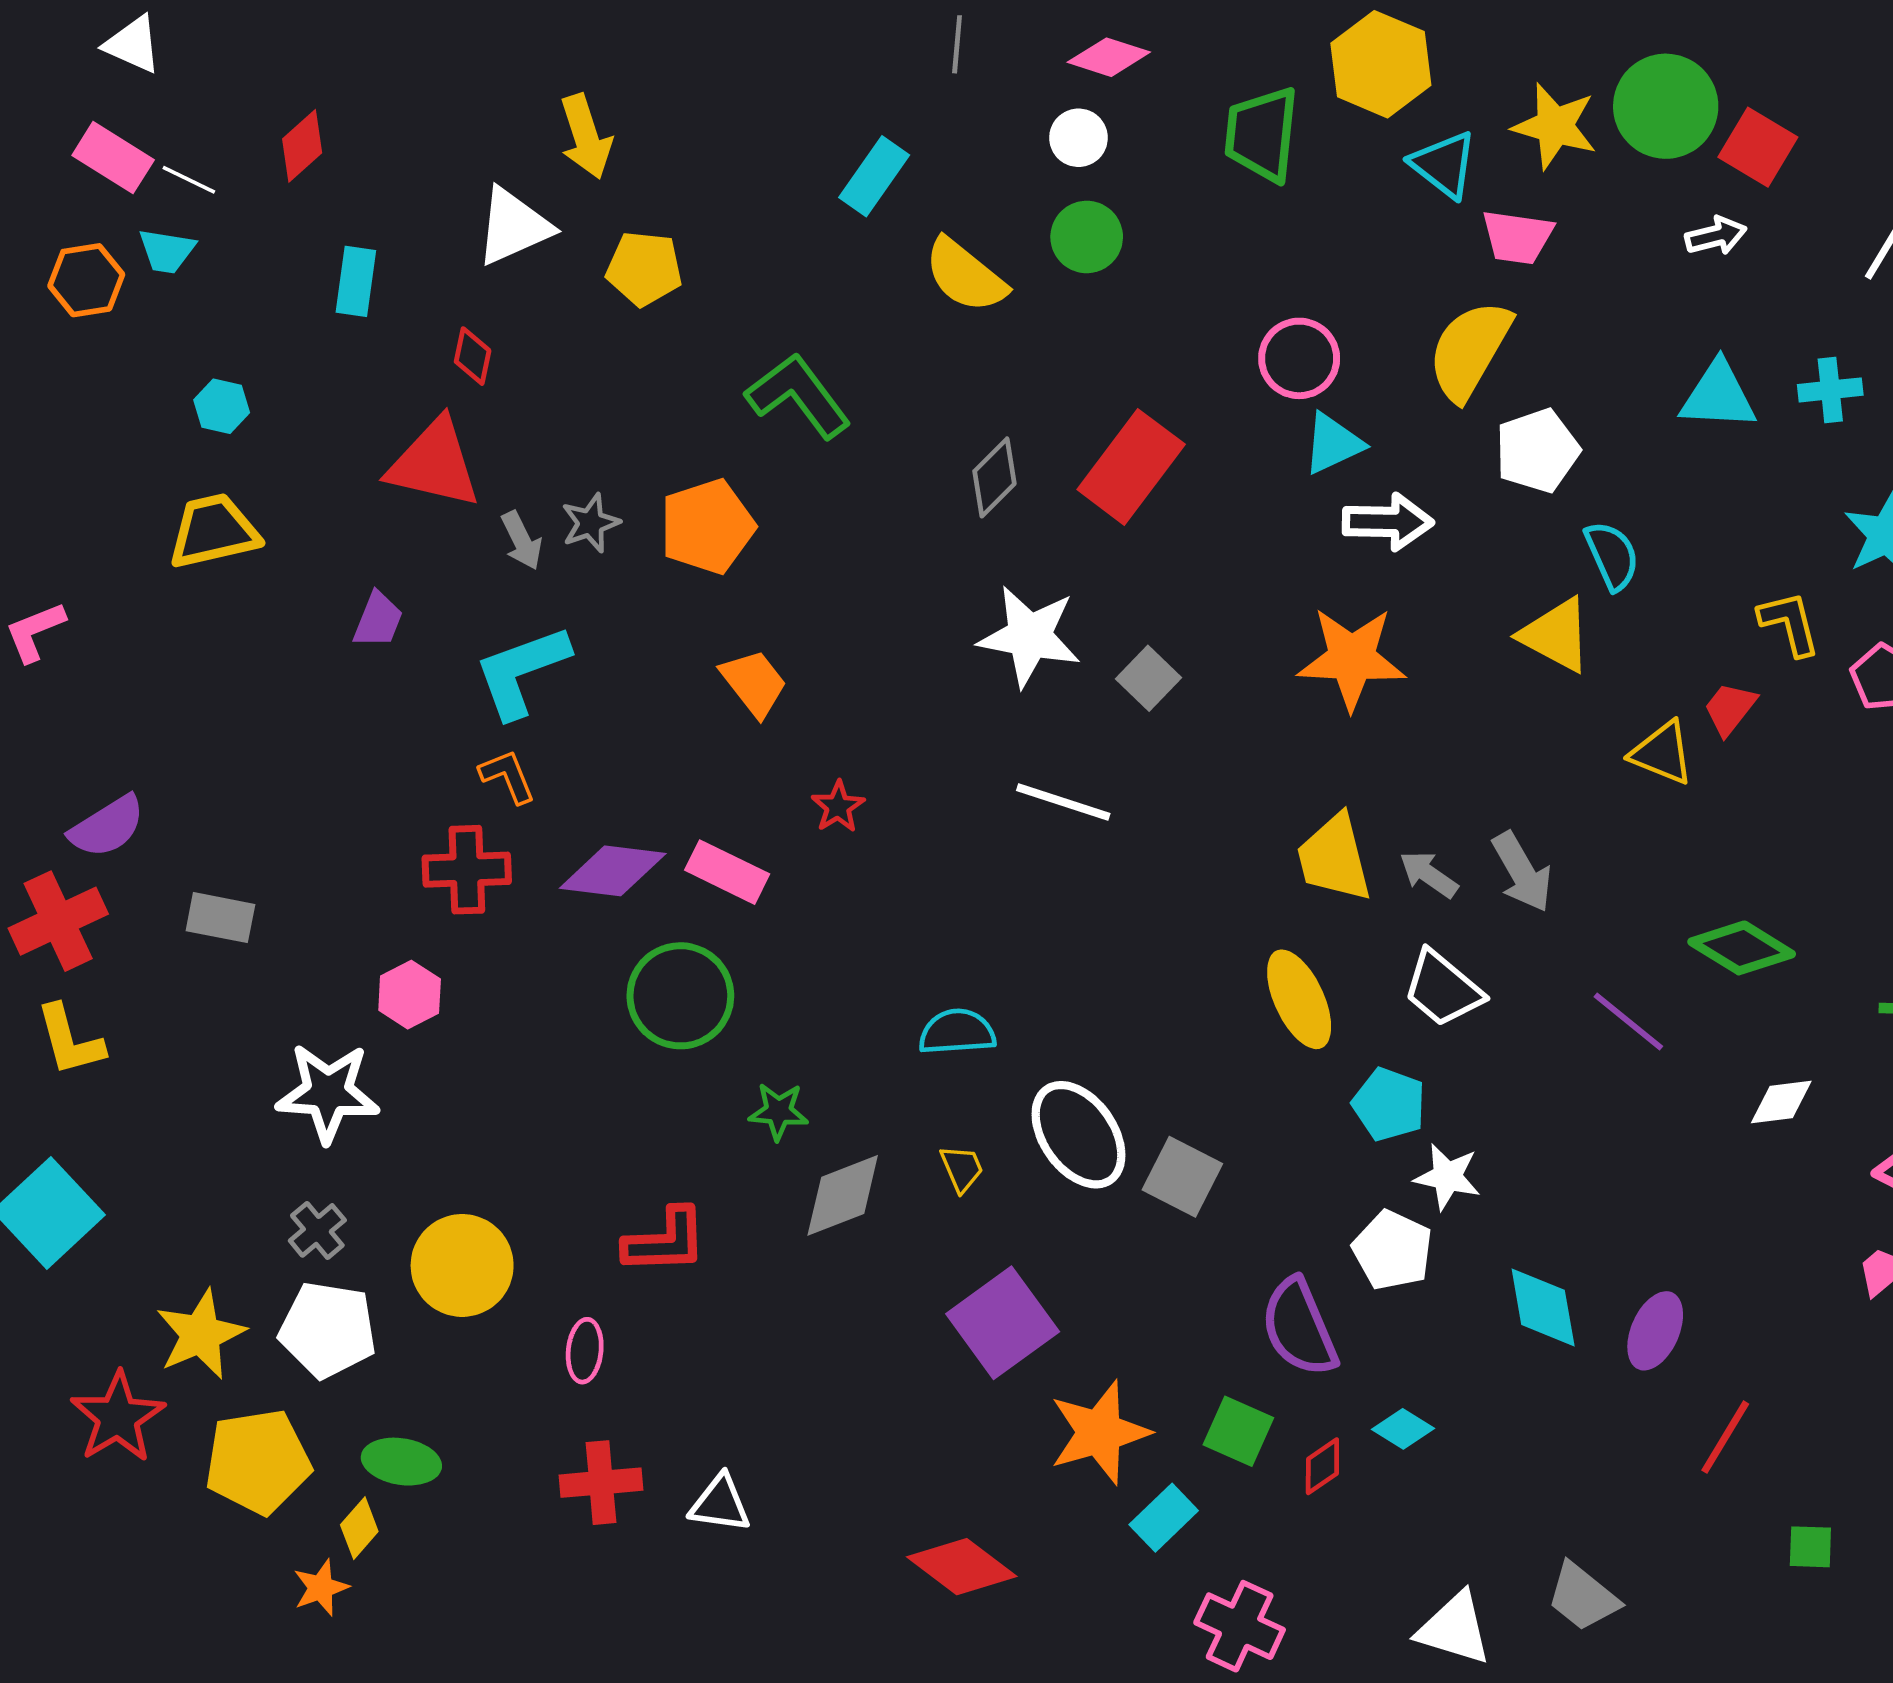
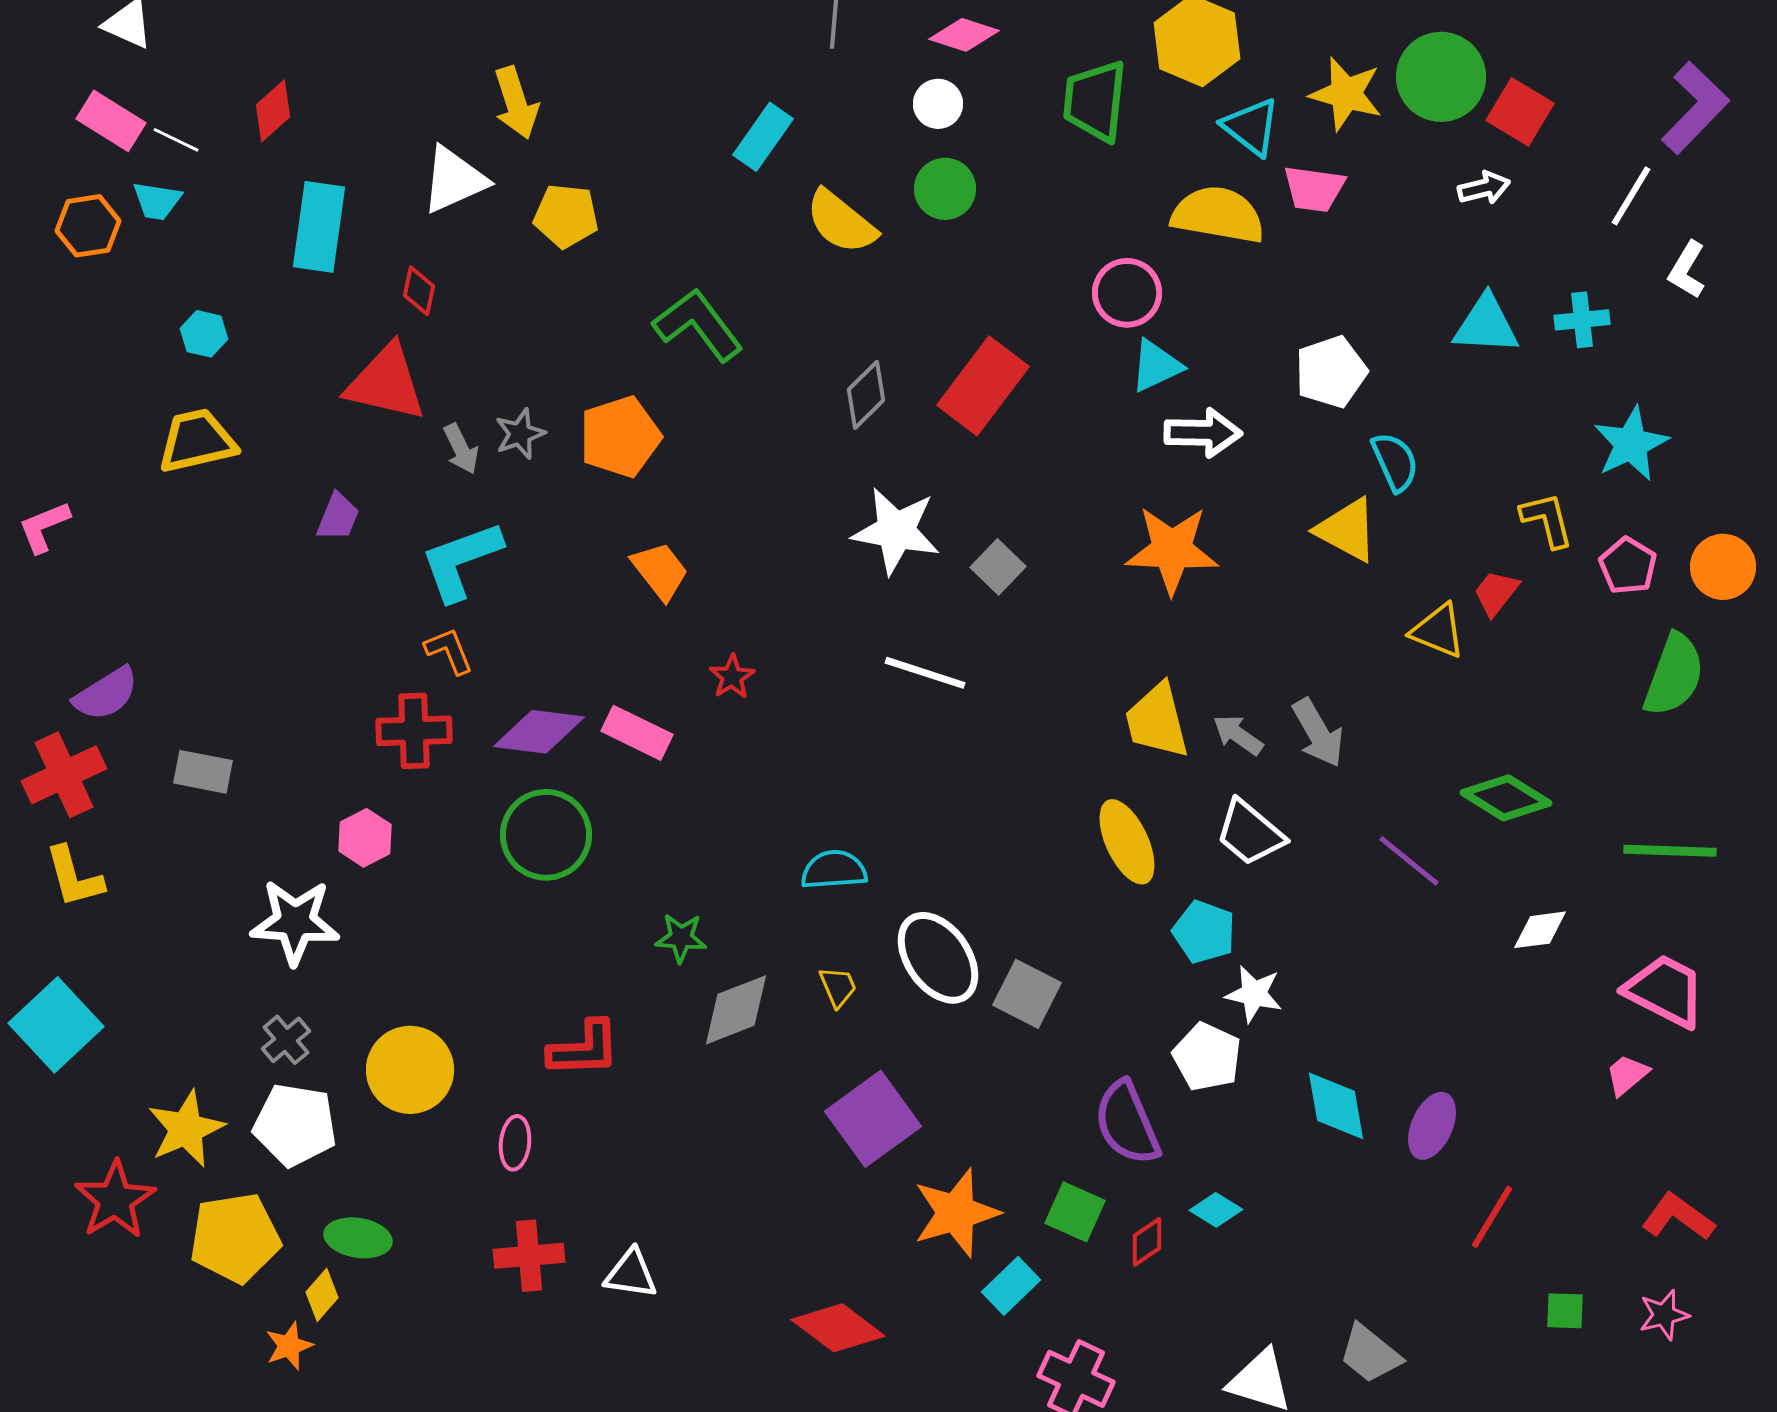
cyan rectangle: (356, 281) -> (319, 227), size x1.5
yellow semicircle: (1470, 350) -> (1218, 215), moved, turned 70
green circle: (680, 996) -> (546, 835), moved

